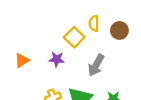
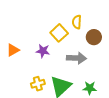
brown circle: (119, 30) -> (94, 37), moved
gray arrow: (96, 65) -> (77, 58), turned -120

